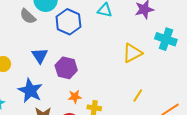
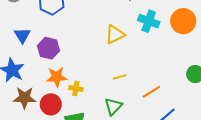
yellow line: (138, 95) -> (120, 77), turned 40
orange star: (75, 97) -> (57, 77), size x1.5

